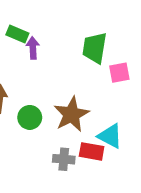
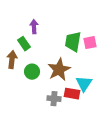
green rectangle: (17, 34) -> (24, 44), moved, turned 32
green trapezoid: (95, 48) -> (73, 42), moved
cyan triangle: (110, 136) -> (84, 84), turned 36

